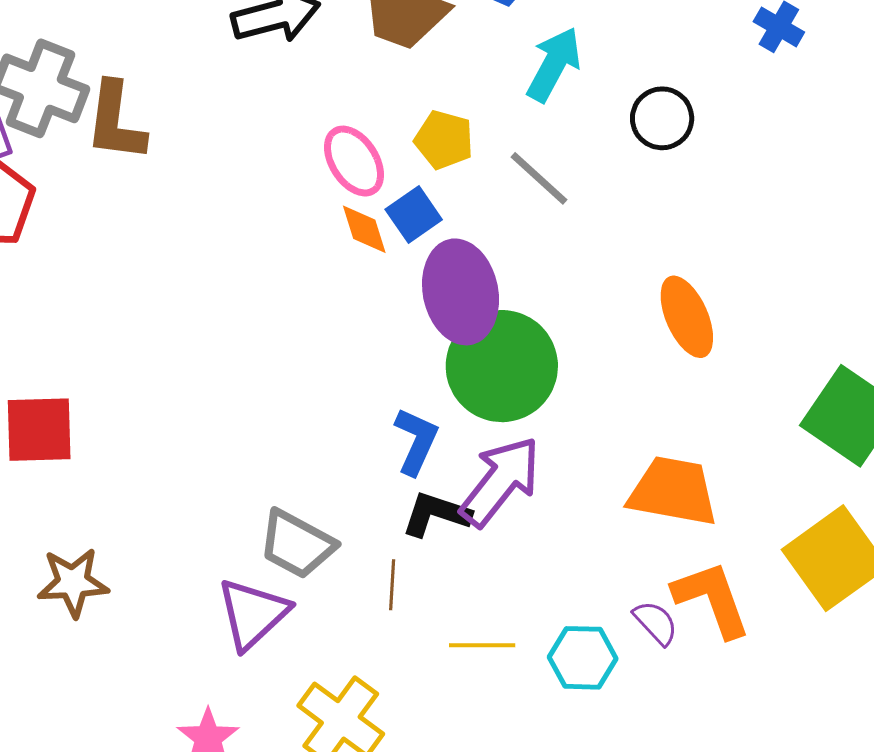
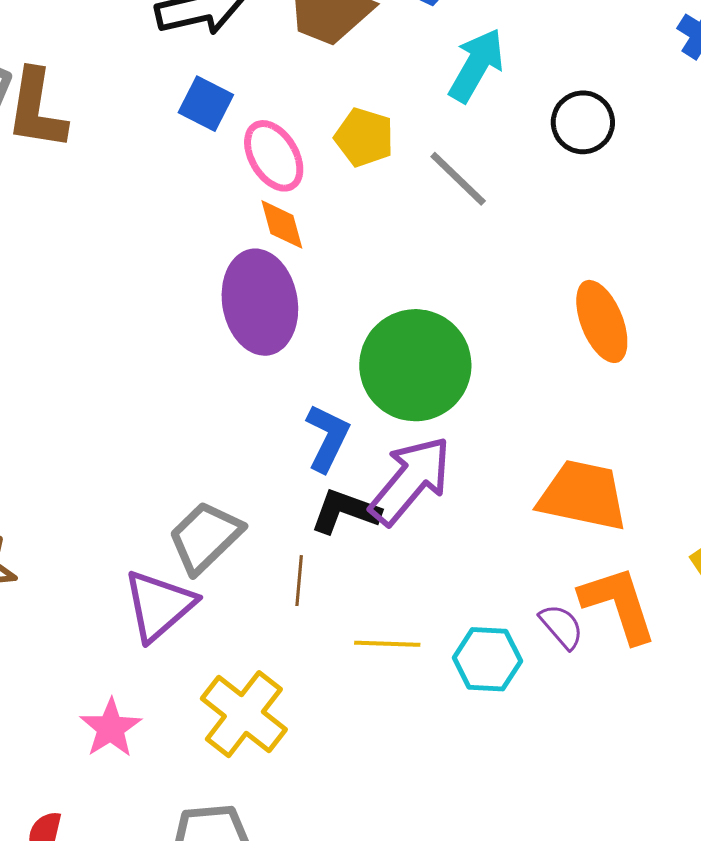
blue square: (414, 215) -> (206, 104), moved, turned -30
purple ellipse: (461, 292) -> (260, 302), moved
gray trapezoid: (297, 544) -> (205, 537), turned 106

